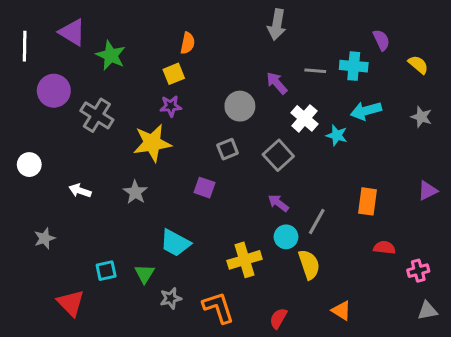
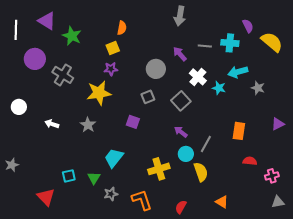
yellow semicircle: (418, 65) -> (272, 42), size x1.6
gray star: (421, 117) -> (258, 88), moved
gray star: (45, 238) -> (12, 165), moved
cyan trapezoid: (175, 243) -> (114, 158), turned 100

